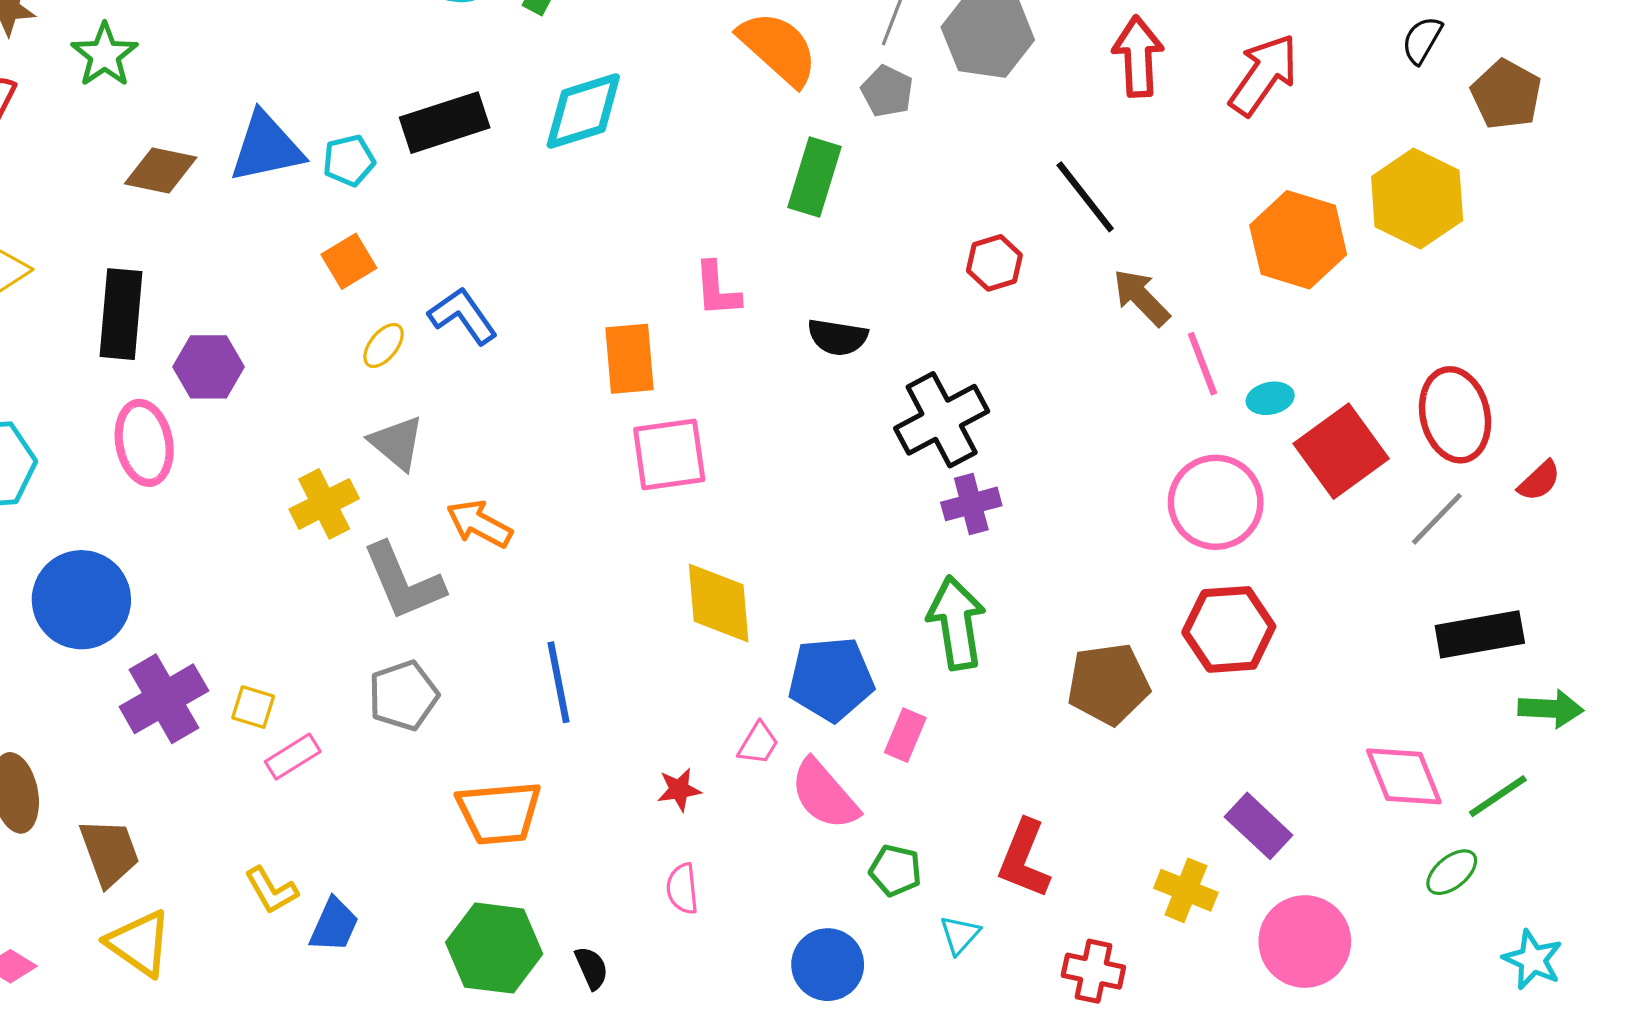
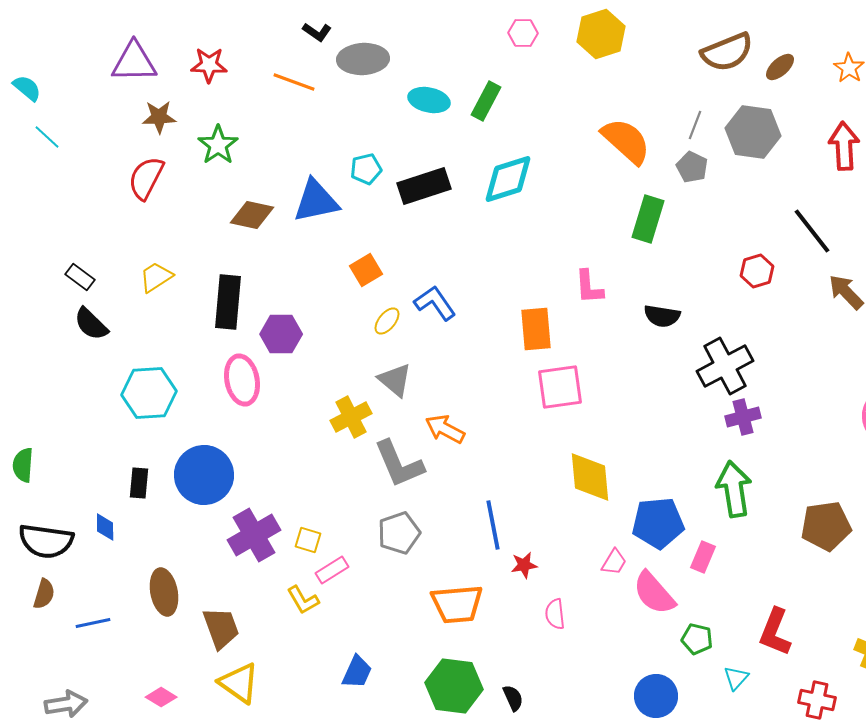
cyan pentagon: (349, 161) -> (366, 169), moved
red star: (679, 790) -> (524, 565), moved
pink semicircle: (682, 889) -> (555, 614), moved
yellow L-shape: (271, 890) -> (303, 600), moved

